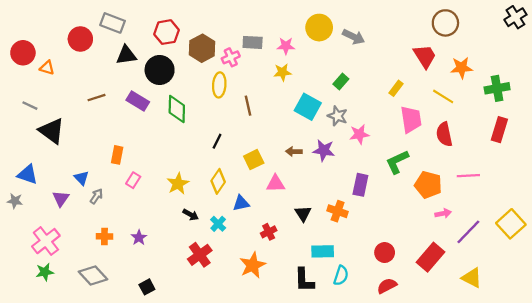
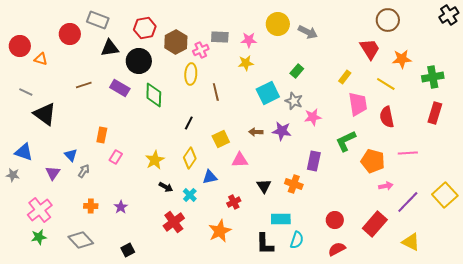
cyan square: (308, 107) -> (268, 93), turned 35

